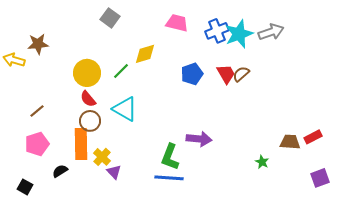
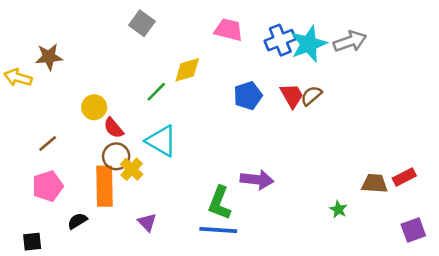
yellow circle: (87, 73) -> (94, 107), moved, size x0.7
yellow cross: (102, 157) -> (132, 169), moved
black square: (25, 187) -> (32, 242), turned -35

